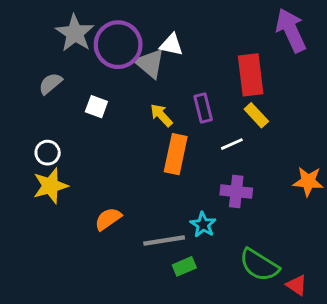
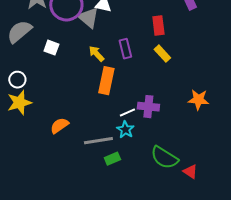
red rectangle: (251, 75) -> (158, 26), size x0.7
gray semicircle: (50, 84) -> (19, 32), size x1.5
white line: (232, 144) -> (127, 113), moved

